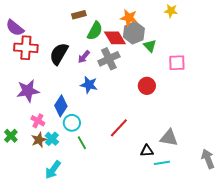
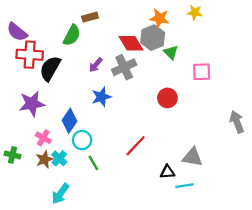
orange star: (129, 18) -> (159, 18), moved
green semicircle: (95, 31) -> (72, 35), moved
black semicircle: (59, 54) -> (50, 68), moved
blue star: (89, 85) -> (101, 97), turned -30
green cross: (11, 136) -> (13, 155), turned -32
gray arrow: (208, 159) -> (237, 122), moved

